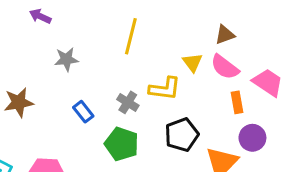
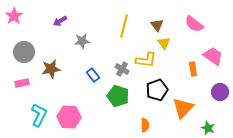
purple arrow: (40, 16) -> (60, 21), moved, turned -56
brown triangle: (225, 35) -> (157, 25), moved, turned -48
pink semicircle: (225, 67) -> (194, 24), moved
purple circle: (252, 138) -> (220, 92), moved

